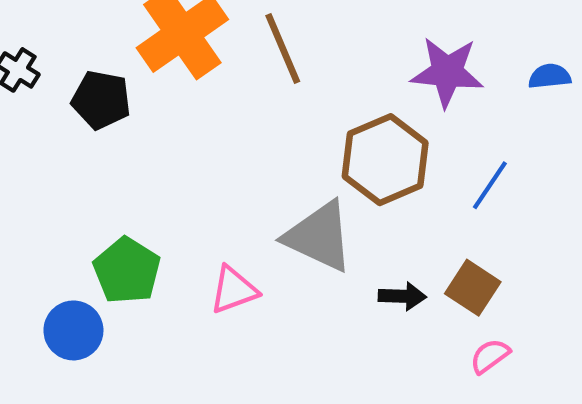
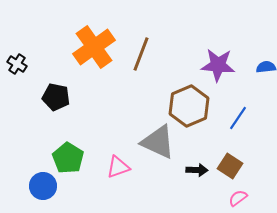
brown line: (283, 49) -> (141, 54), turned 44
black pentagon: (101, 100) -> (56, 97), moved

